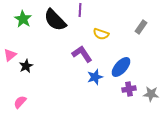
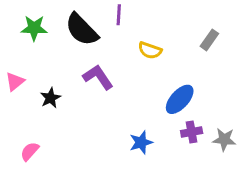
green star: (23, 19) -> (34, 28), turned -30
purple L-shape: (82, 54) -> (98, 77), moved
black star: (26, 66) -> (50, 98), moved
blue star: (95, 77) -> (141, 142), moved

